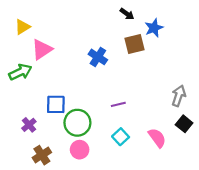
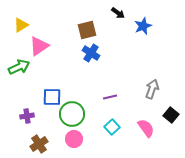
brown square: (135, 44) -> (87, 30), moved
gray arrow: (179, 96) -> (152, 89), moved
purple cross: (29, 125) -> (27, 116), turned 32

